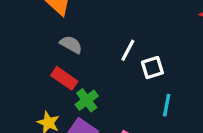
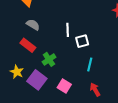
white line: (128, 50) -> (68, 30), turned -32
green cross: (87, 100) -> (49, 59), moved

